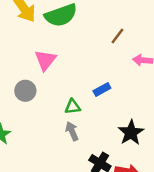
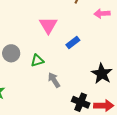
pink triangle: (45, 60) -> (48, 25), moved
green triangle: (73, 107) -> (37, 61), moved

